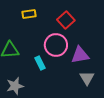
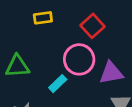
cyan rectangle: (40, 63) -> (58, 84), turned 72

